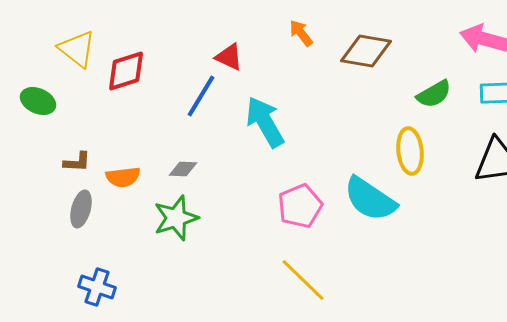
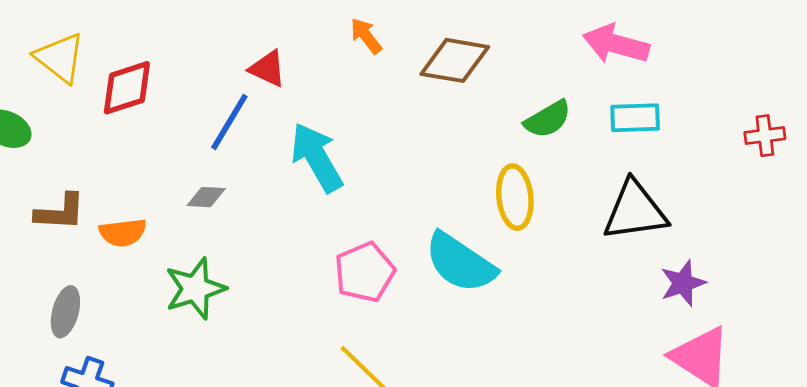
brown L-shape: (77, 162) -> (60, 212), size x1.4
gray diamond: (183, 169) -> (206, 197), moved
gray ellipse: (81, 209) -> (65, 312), moved

